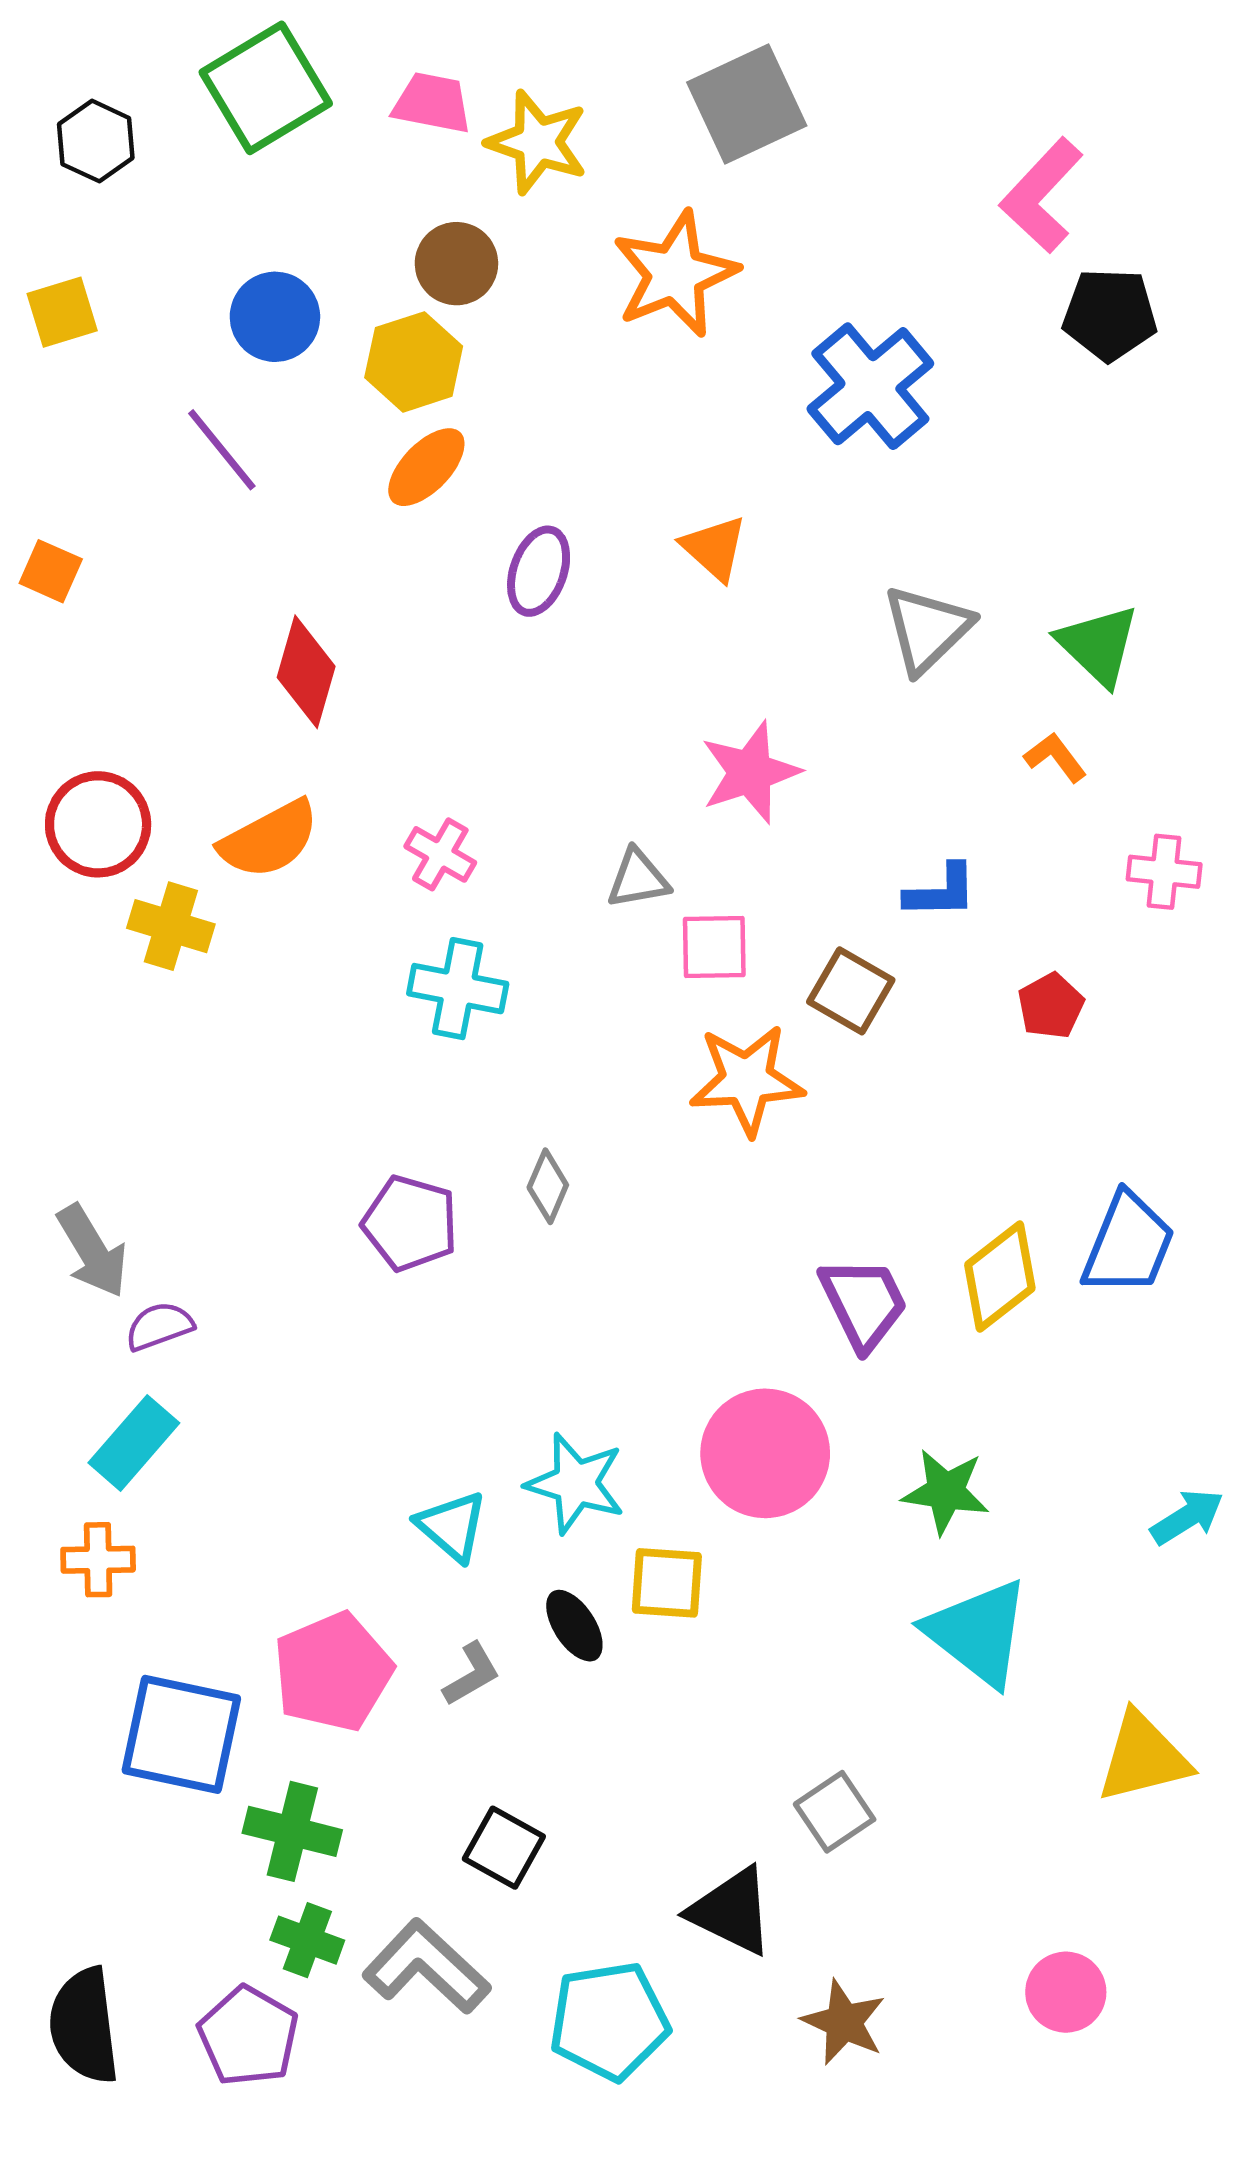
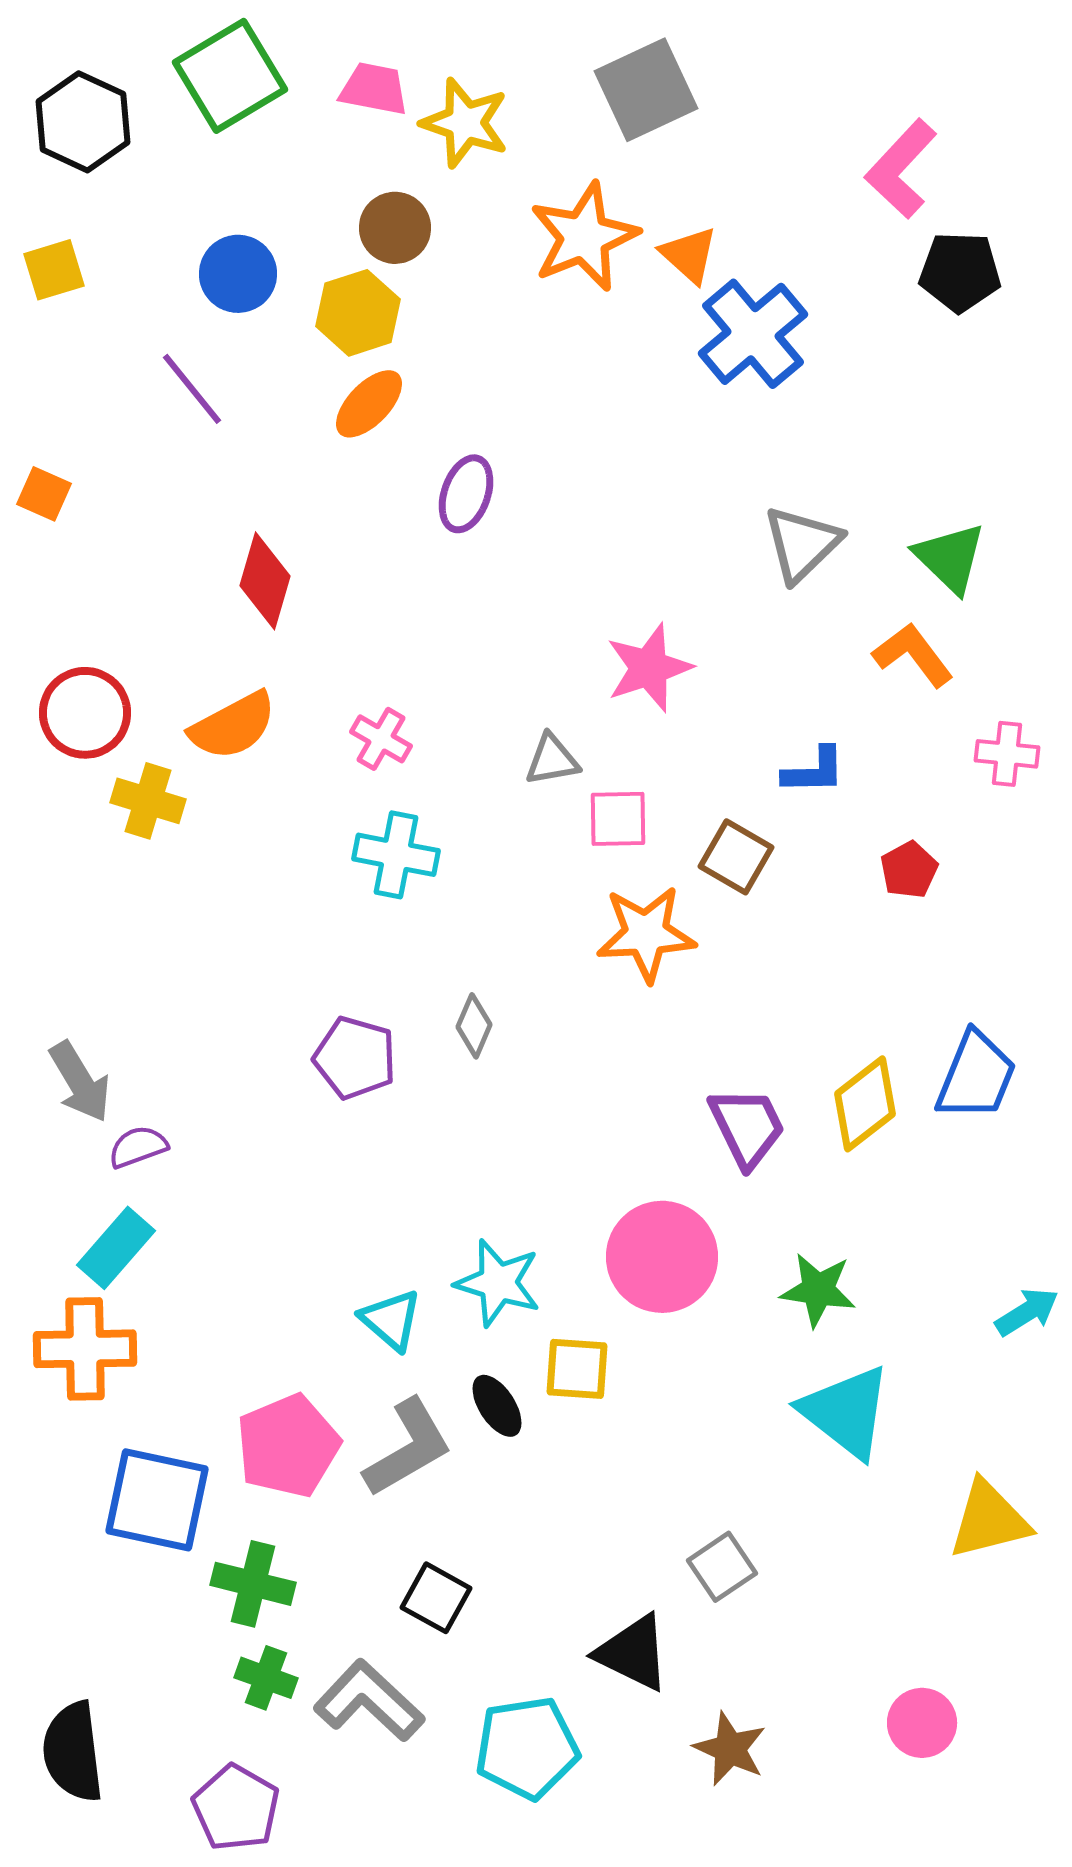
black hexagon: (96, 141) -> (83, 122), size x1.4
orange triangle: (714, 548) -> (689, 255), moved
orange L-shape: (1055, 757) -> (913, 655), size x1.5
orange cross: (98, 1560) -> (85, 1349), size x1.6
gray L-shape: (472, 1674) -> (408, 1448), size x1.8
purple pentagon: (248, 2036) -> (236, 1808), moved

